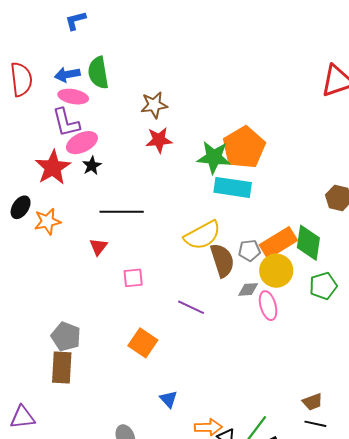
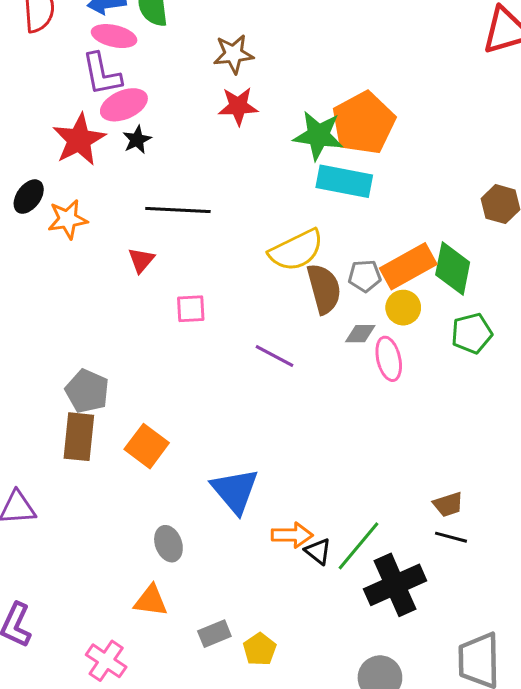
yellow circle: (276, 271) -> (403, 308), size x0.7
orange square: (143, 343) -> (147, 446), moved
blue triangle: (169, 399) -> (235, 491), size x1.8

